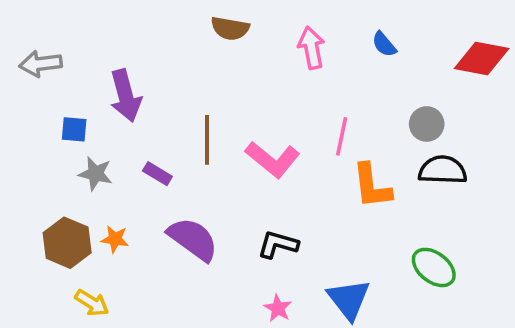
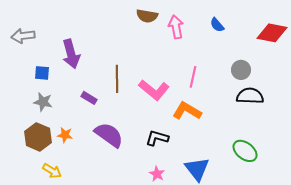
brown semicircle: (230, 28) -> (147, 16), moved
gray star: (95, 174) -> (43, 102), moved
orange L-shape: (372, 186) -> (187, 111), moved, turned 128

